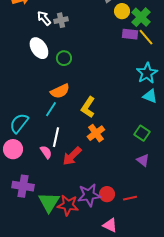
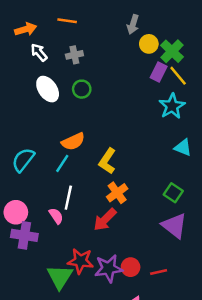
white arrow: (44, 18) -> (39, 52), moved
purple rectangle: (130, 34) -> (159, 72), turned -70
green circle: (64, 58) -> (82, 89), moved
cyan star: (147, 73) -> (172, 106), moved
cyan semicircle: (19, 123) -> (23, 160), moved
red arrow: (72, 156) -> (105, 220), moved
purple triangle: (143, 160) -> (174, 226), size x1.6
purple cross: (23, 186) -> (24, 235), moved
red star: (68, 205) -> (81, 261), moved

